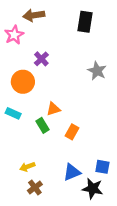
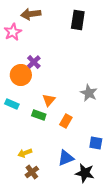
purple cross: (41, 59) -> (34, 62), moved
gray star: (97, 71) -> (89, 93), moved
orange triangle: (53, 109) -> (49, 100), turned -32
green rectangle: (43, 125) -> (39, 115), turned -40
blue square: (102, 167) -> (96, 143), moved

